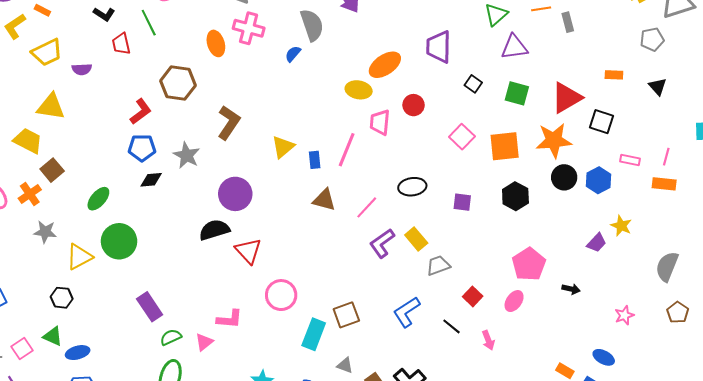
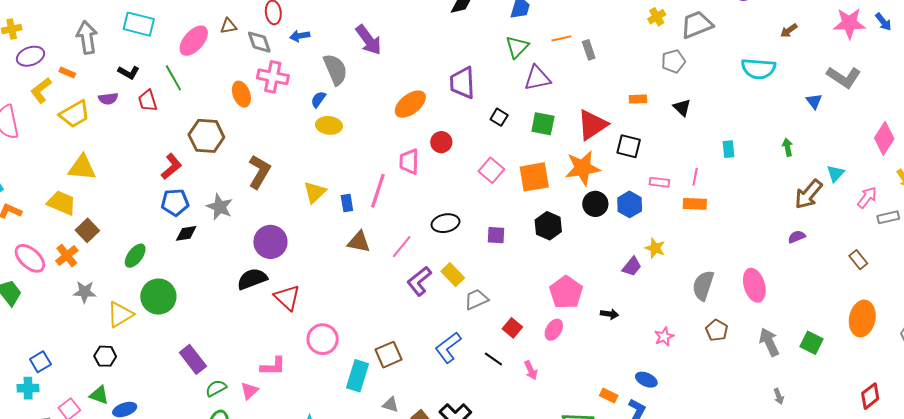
purple semicircle: (82, 69) -> (108, 99), moved
yellow ellipse: (359, 90) -> (329, 125), moved

